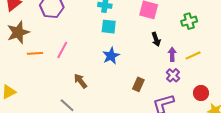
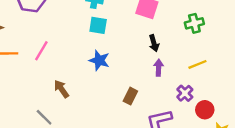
purple arrow: (172, 54) -> (159, 68), moved
blue star: (111, 56) -> (99, 60), turned -30
purple cross: (173, 75) -> (185, 93), moved

